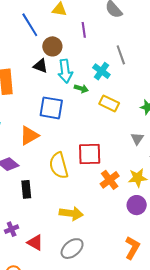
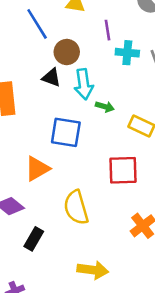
cyan cross: (101, 71) -> (127, 53), moved, turned -30
red square: (90, 154) -> (123, 170), moved
black rectangle: (26, 189) -> (34, 239), turned 36

